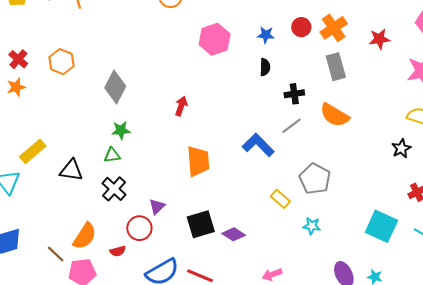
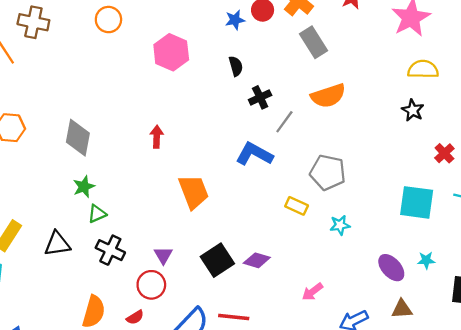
blue star: (266, 35) -> (235, 20), moved
black cross: (294, 94) -> (260, 97), moved
orange semicircle: (335, 115) -> (328, 96), turned -32
green star: (121, 130) -> (84, 187), moved

